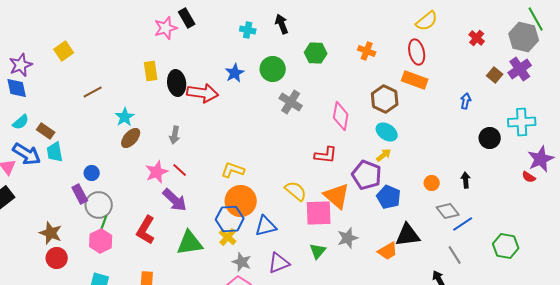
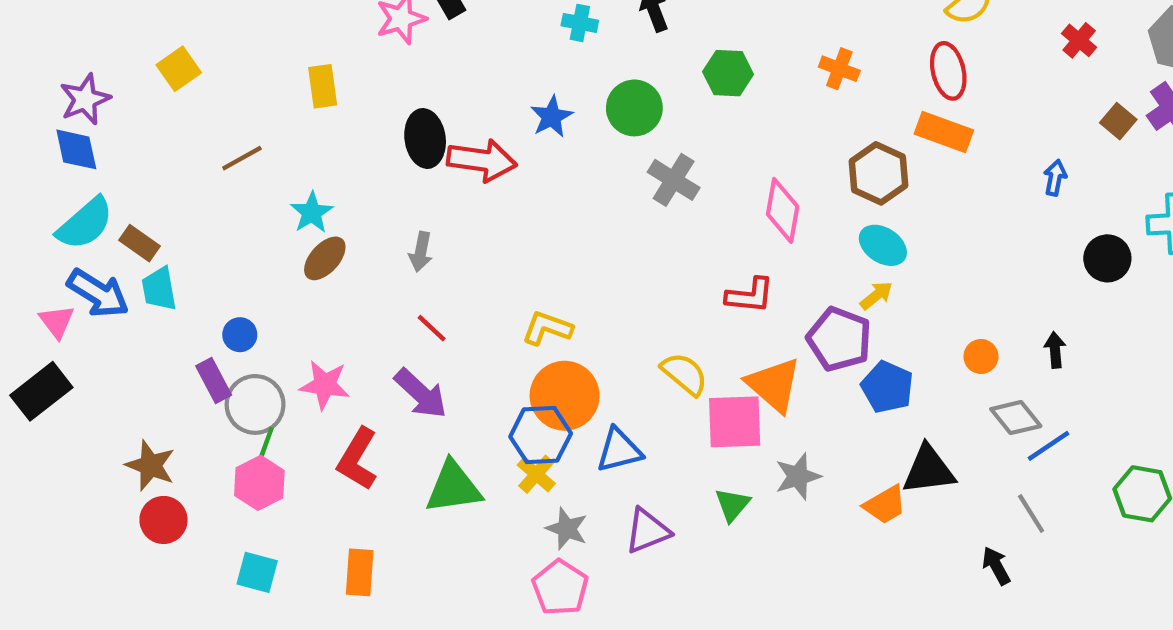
yellow rectangle: (151, 71) -> (323, 86), moved
cyan semicircle: (21, 122) -> (85, 224), size x1.6
pink star: (157, 172) -> (325, 385), moved, turned 30

